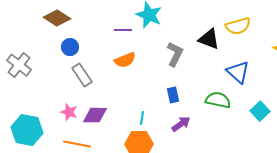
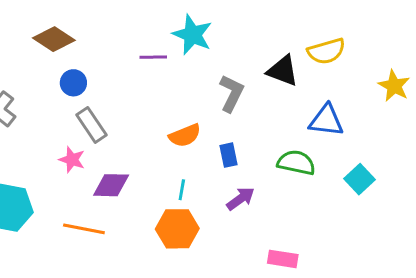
orange semicircle: (125, 60) -> (185, 135), moved
blue triangle: (238, 72) -> (326, 120), turned -35
pink star: (69, 112) -> (72, 160), moved

